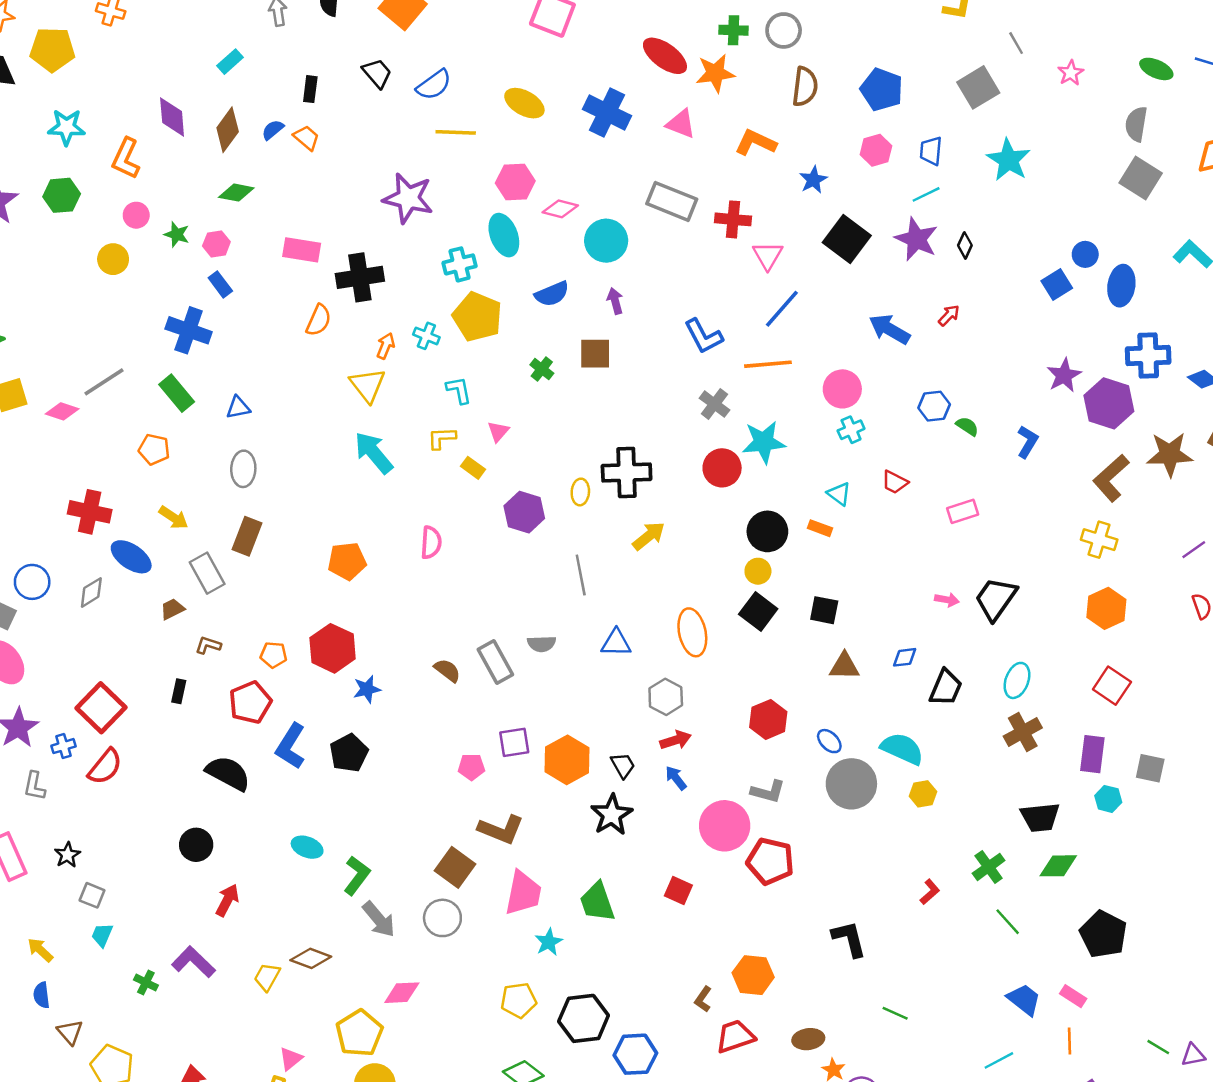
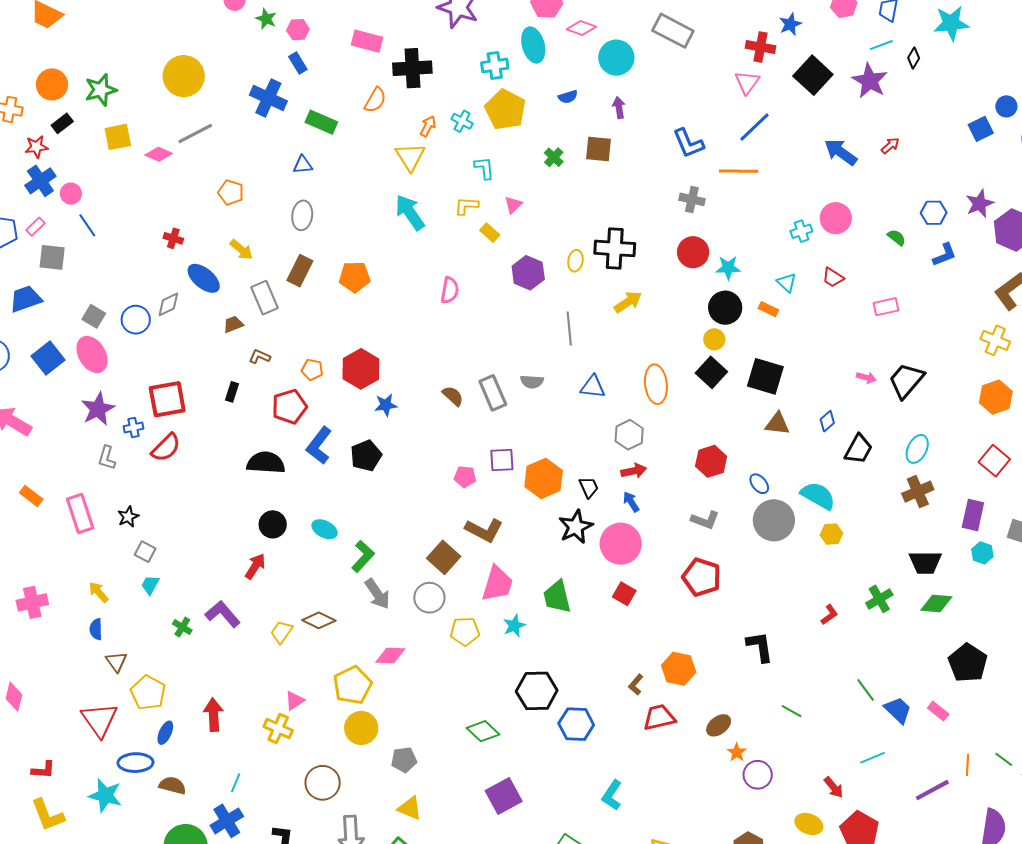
cyan star: (1009, 160) -> (951, 23), turned 30
red cross: (733, 219) -> (761, 47), moved
black diamond: (965, 245) -> (914, 58), moved
yellow circle: (113, 259) -> (184, 76), moved, size x1.6
blue semicircle: (552, 294) -> (568, 97), size x0.7
pink circle: (842, 389) -> (836, 218), moved
green rectangle: (177, 393) -> (321, 122), moved, turned -32
gray cross: (714, 404) -> (692, 199), turned -30
blue hexagon: (934, 406) -> (934, 213), moved
cyan star: (764, 442) -> (728, 268), moved, size x0.7
blue L-shape: (1027, 442) -> (945, 255), turned 32
red cross: (90, 512) -> (173, 238), size x0.6
orange pentagon: (347, 561) -> (355, 277), moved
blue circle: (32, 582) -> (136, 320), moved
black square: (824, 610) -> (765, 376), size x1.5
blue diamond: (905, 657) -> (827, 421), turned -40
red square: (101, 708) -> (167, 399), turned 30
black semicircle: (228, 773) -> (266, 463), turned -30
pink circle: (725, 826) -> (621, 544), moved
black circle: (196, 845) -> (273, 524), moved
green line: (1008, 922) -> (866, 690), moved
yellow pentagon: (519, 1000) -> (465, 631), moved
brown ellipse: (808, 1039) -> (719, 725), turned -35
orange line: (1069, 1041) -> (967, 765), moved

